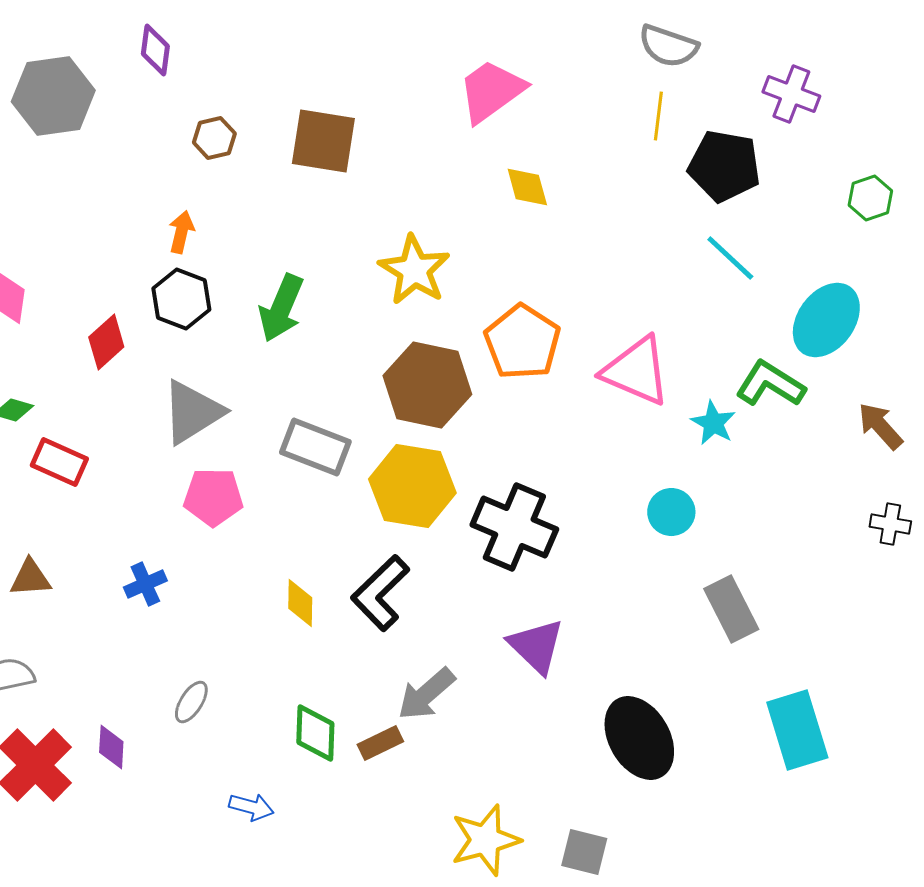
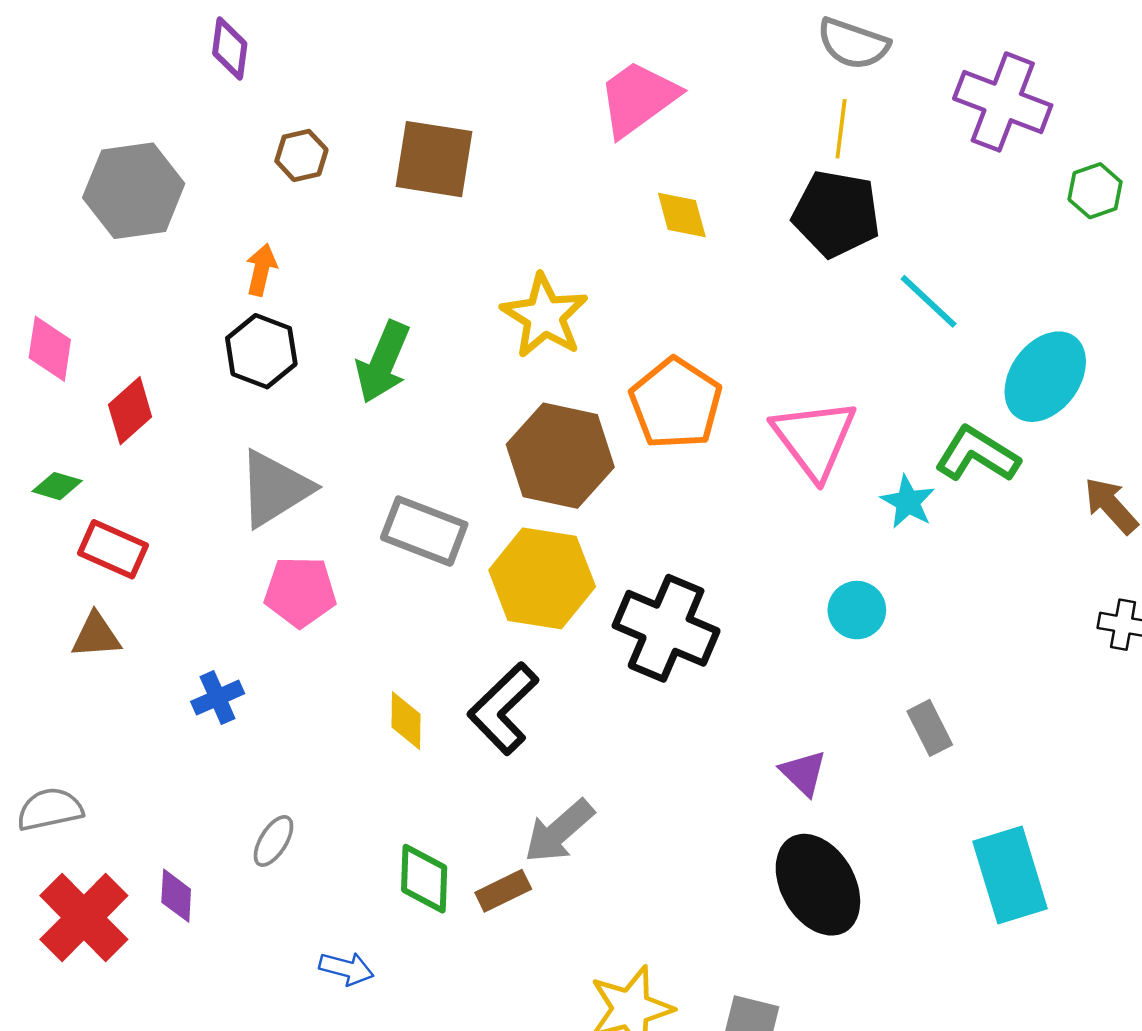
purple cross: (791, 94) -> (1003, 102), size x1.4
gray hexagon: (53, 96) -> (134, 191), moved
black pentagon: (724, 166) -> (836, 214), moved
green hexagon: (870, 198) -> (1095, 191), moved
red diamond: (106, 342) -> (130, 411), moved
pink triangle: (636, 371) -> (814, 439), turned 30
brown triangle: (30, 578) -> (96, 636), moved
gray rectangle: (731, 609) -> (930, 728), size x0.7
purple triangle: (536, 646) -> (803, 773), moved, size x0.7

